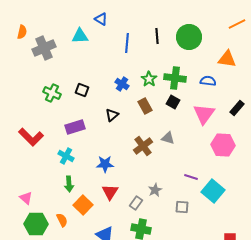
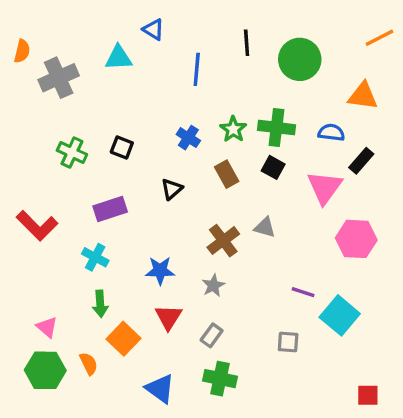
black line: (157, 36) -> (247, 43), moved
black rectangle: (237, 108) -> (361, 161), moved
gray star: (155, 190) -> (213, 286), moved
pink triangle: (26, 198) -> (47, 327), moved

